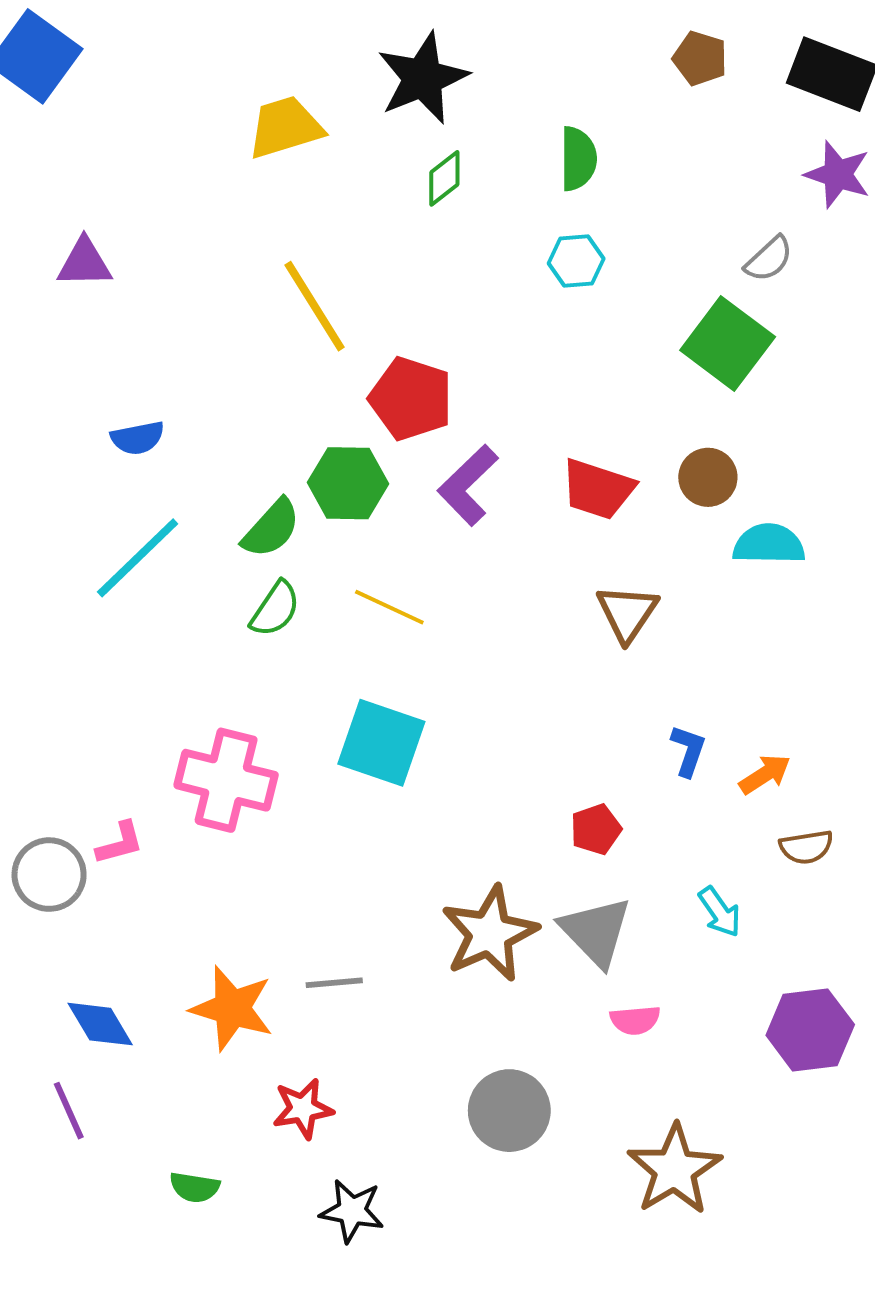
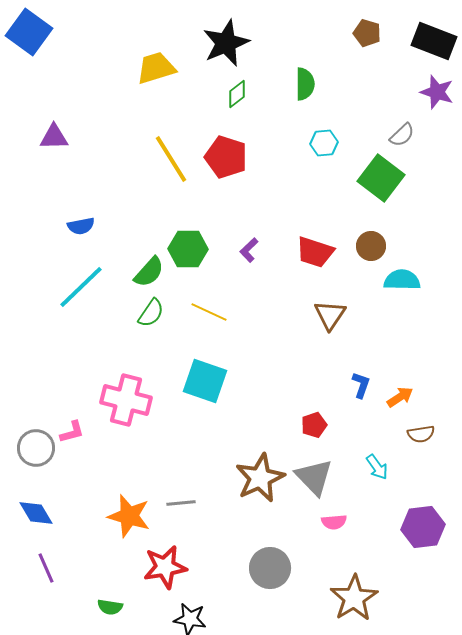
cyan hexagon: (576, 261) -> (324, 143), moved
red pentagon: (411, 399) -> (226, 157), moved
purple L-shape: (468, 485) -> (249, 250), size x0.6
blue diamond: (100, 1024) -> (36, 513), moved
red star: (303, 1109) -> (165, 567), size x1.4

